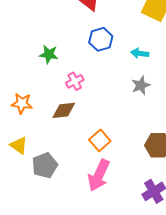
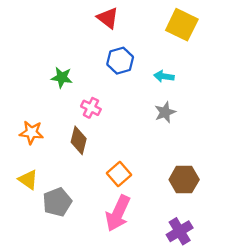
pink cross: (75, 81) -> (91, 108), turned -36
brown diamond: (64, 110) -> (79, 140), turned -70

